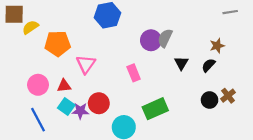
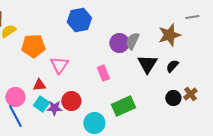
brown star: (217, 46) -> (169, 35), moved, size x1.6
black triangle: (181, 63) -> (147, 64), size x1.5
pink circle: (38, 85) -> (15, 97), moved

